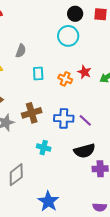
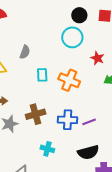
red star: (84, 72) -> (97, 58), moved
orange cross: (65, 79) -> (69, 80), size x1.5
purple line: (85, 120) -> (89, 122), turned -64

